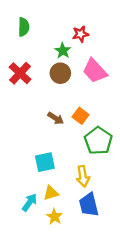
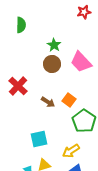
red star: (81, 34) -> (84, 12), moved
red cross: (20, 73) -> (18, 86), moved
yellow arrow: (83, 176) -> (71, 151), turned 66

